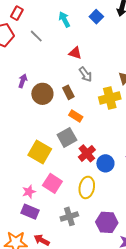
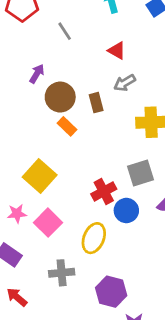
gray line: (36, 36) -> (65, 31), moved
gray arrow: (85, 74) -> (125, 83), turned 84
orange rectangle: (76, 116) -> (67, 126), moved
gray square: (67, 137) -> (141, 173), moved
pink star: (29, 192) -> (17, 214), moved

